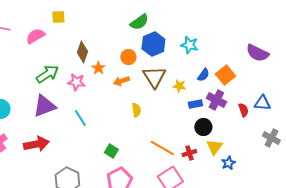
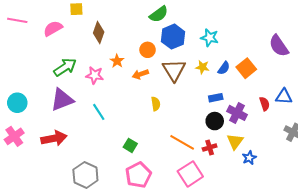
brown diamond: (82, 52) -> (99, 33), moved
purple semicircle: (257, 53) -> (279, 46), turned 30
yellow star: (179, 86) -> (202, 67), moved
purple cross: (216, 100) -> (237, 113), moved
black circle: (203, 127) -> (215, 121), moved

